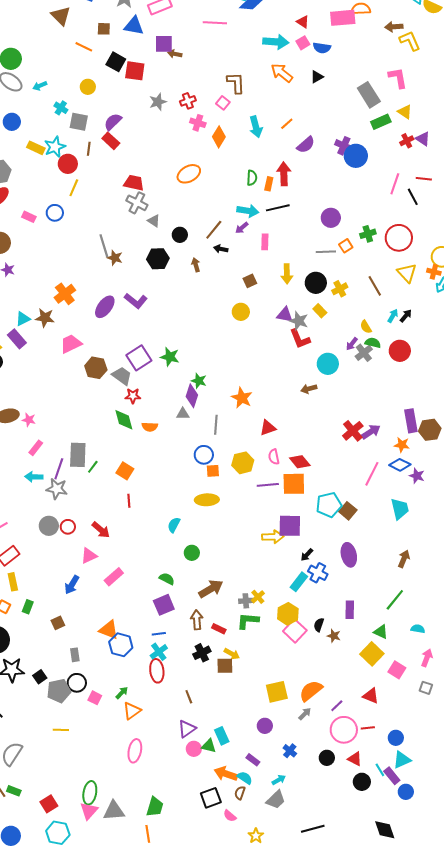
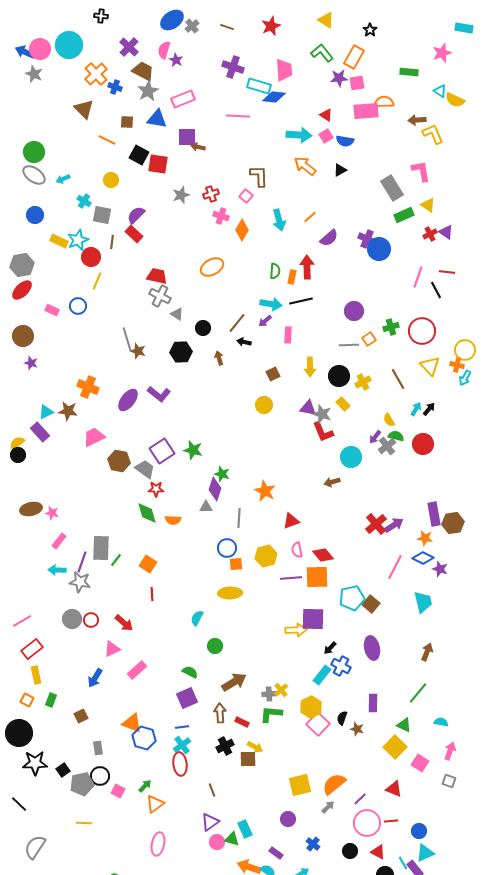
orange cross: (65, 294) -> (88, 387), turned -30

